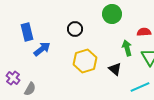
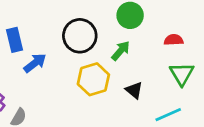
black circle: (75, 29) -> (80, 36), size x1.6
green arrow: (127, 48) -> (121, 51), moved, turned 56

